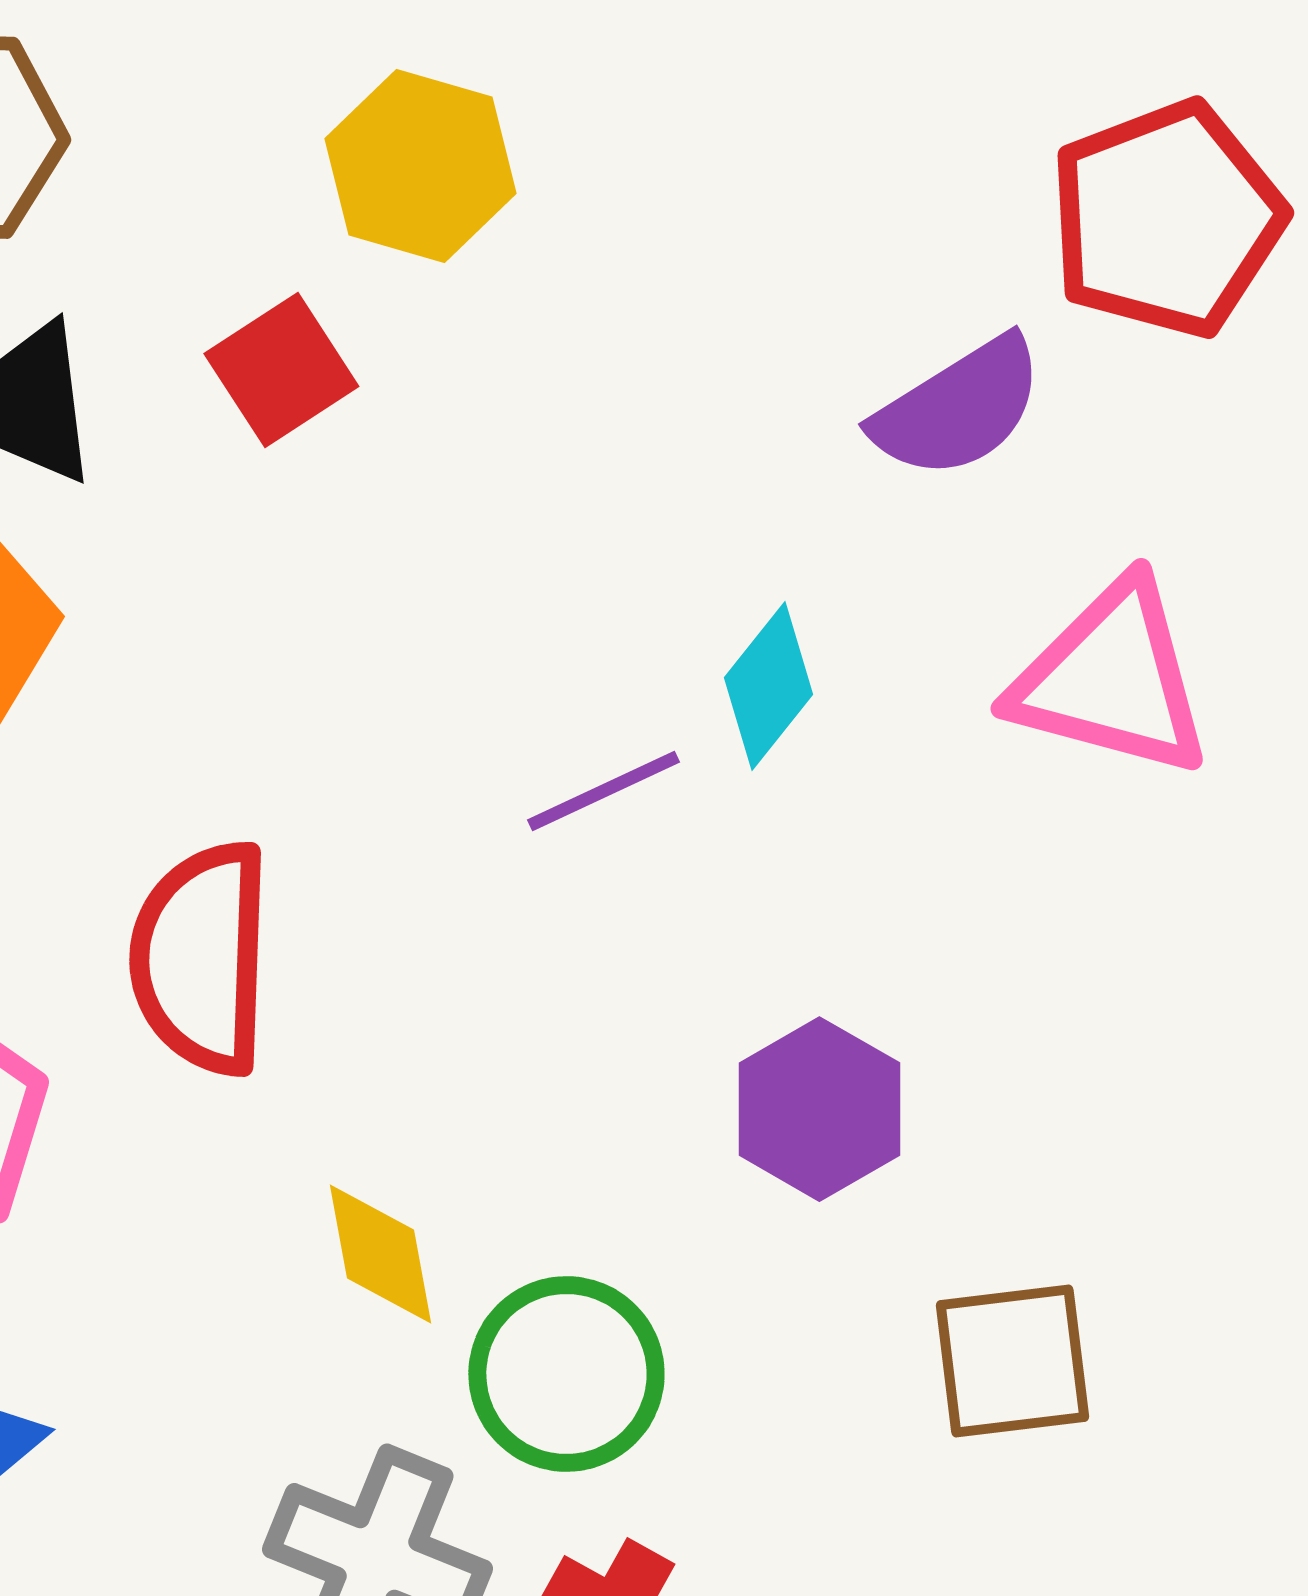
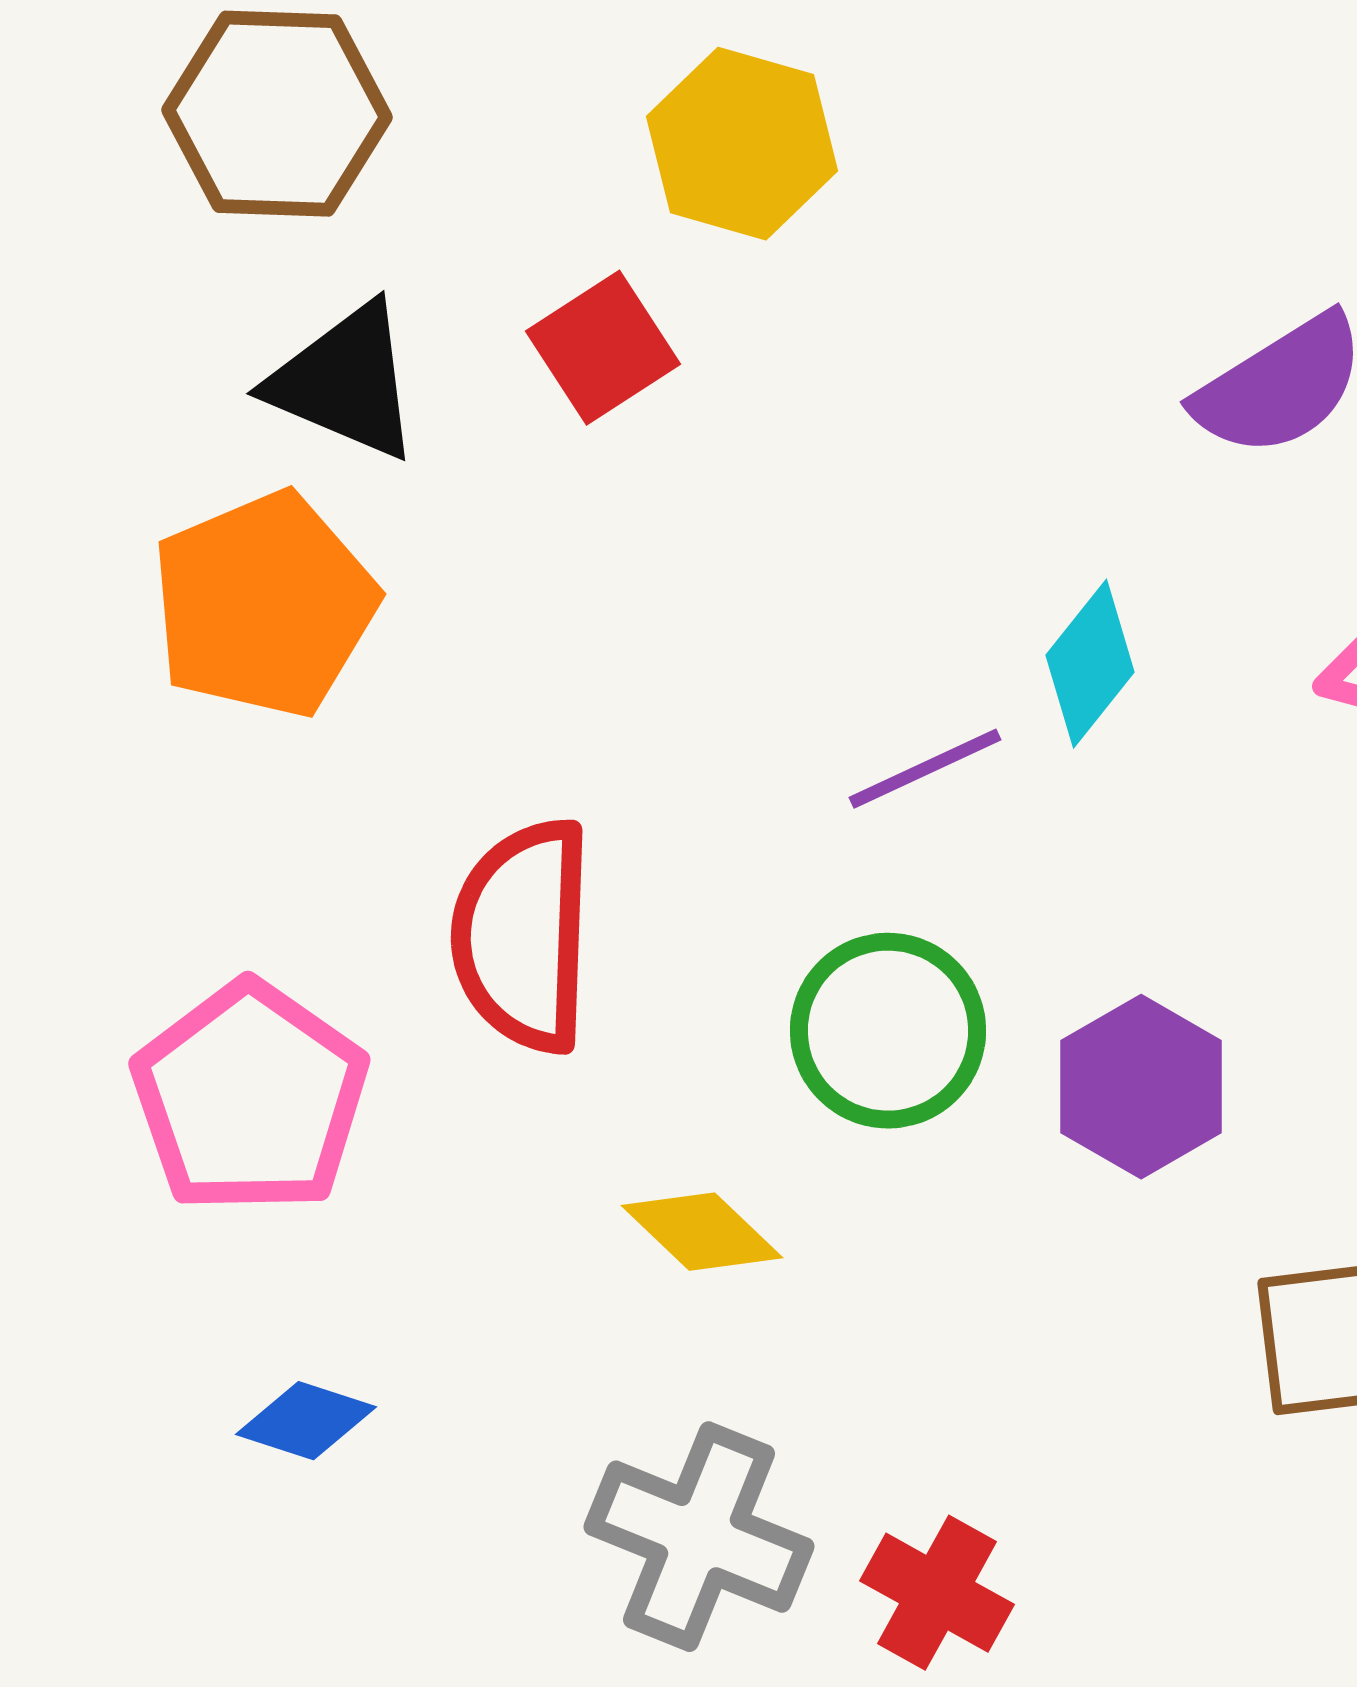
yellow diamond: (380, 1254) -> (702, 1232), turned -36
green circle: (566, 1374) -> (888, 1031), moved

